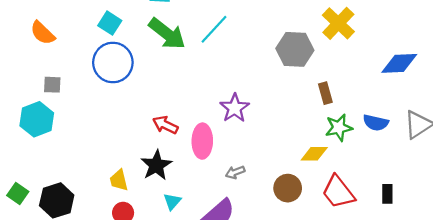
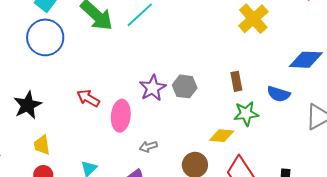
gray hexagon: (295, 49) -> (185, 86), moved, size x0.7
blue semicircle: (376, 123) -> (279, 94), moved
black star: (156, 165) -> (28, 105), moved

